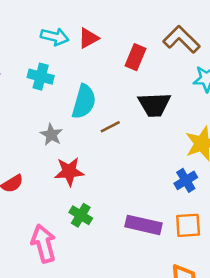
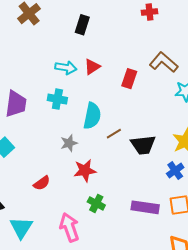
black trapezoid: (154, 105) -> (143, 145), moved
gray star: (51, 135) -> (69, 143), turned 30

